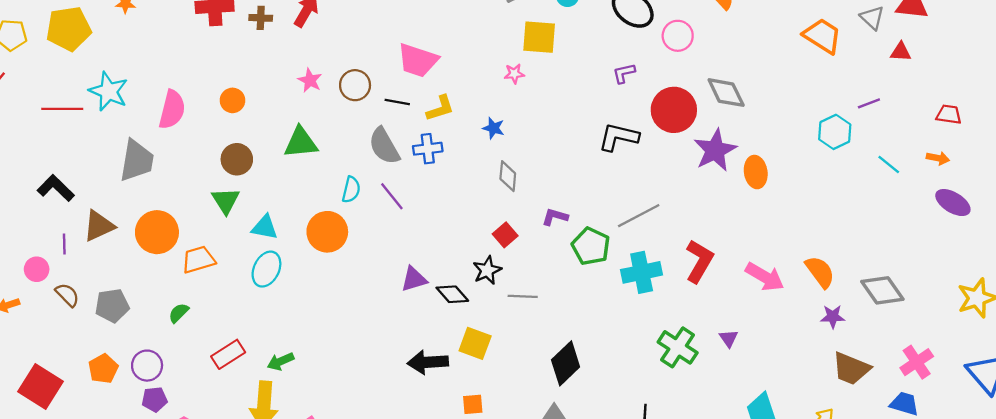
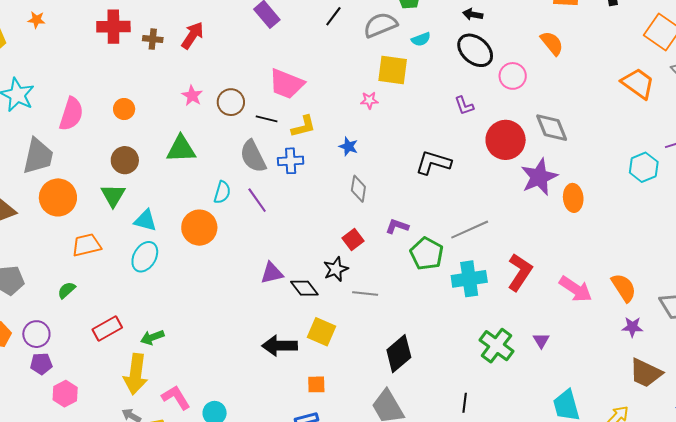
purple L-shape: (624, 73) -> (464, 106), turned -100
black L-shape: (619, 137) -> (433, 163), moved
orange circle: (157, 232) -> (58, 197), moved

